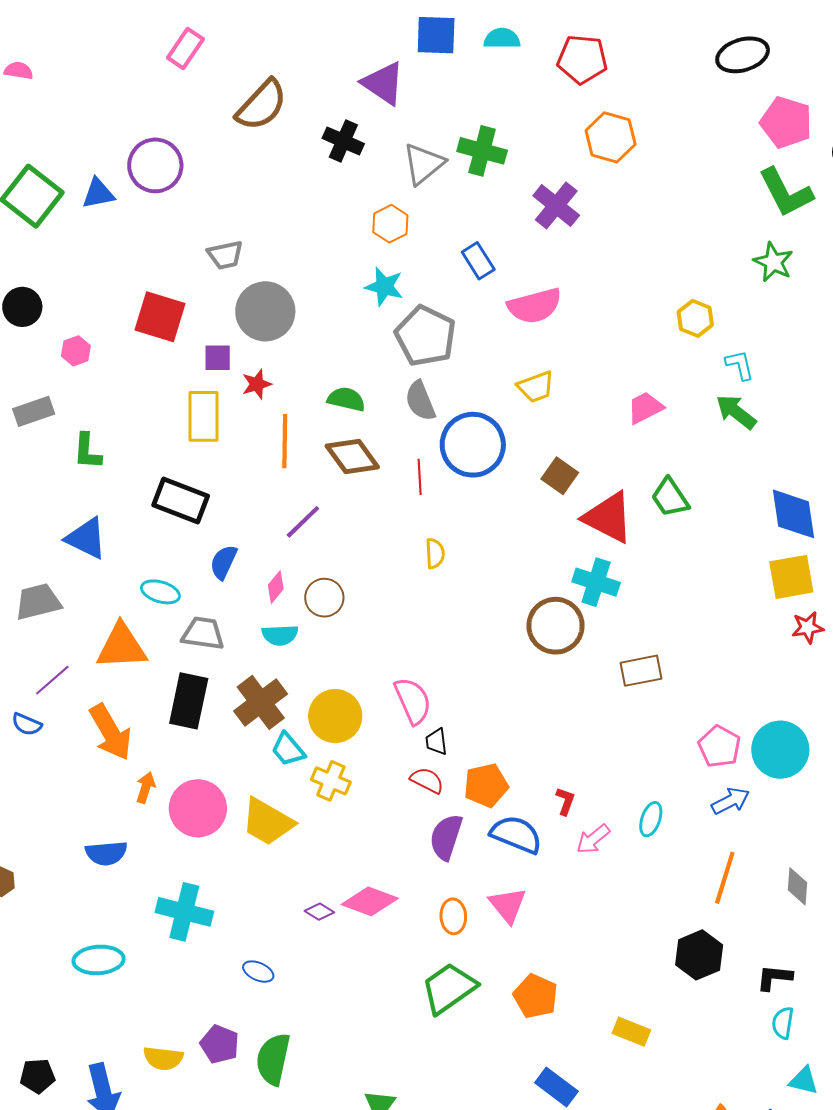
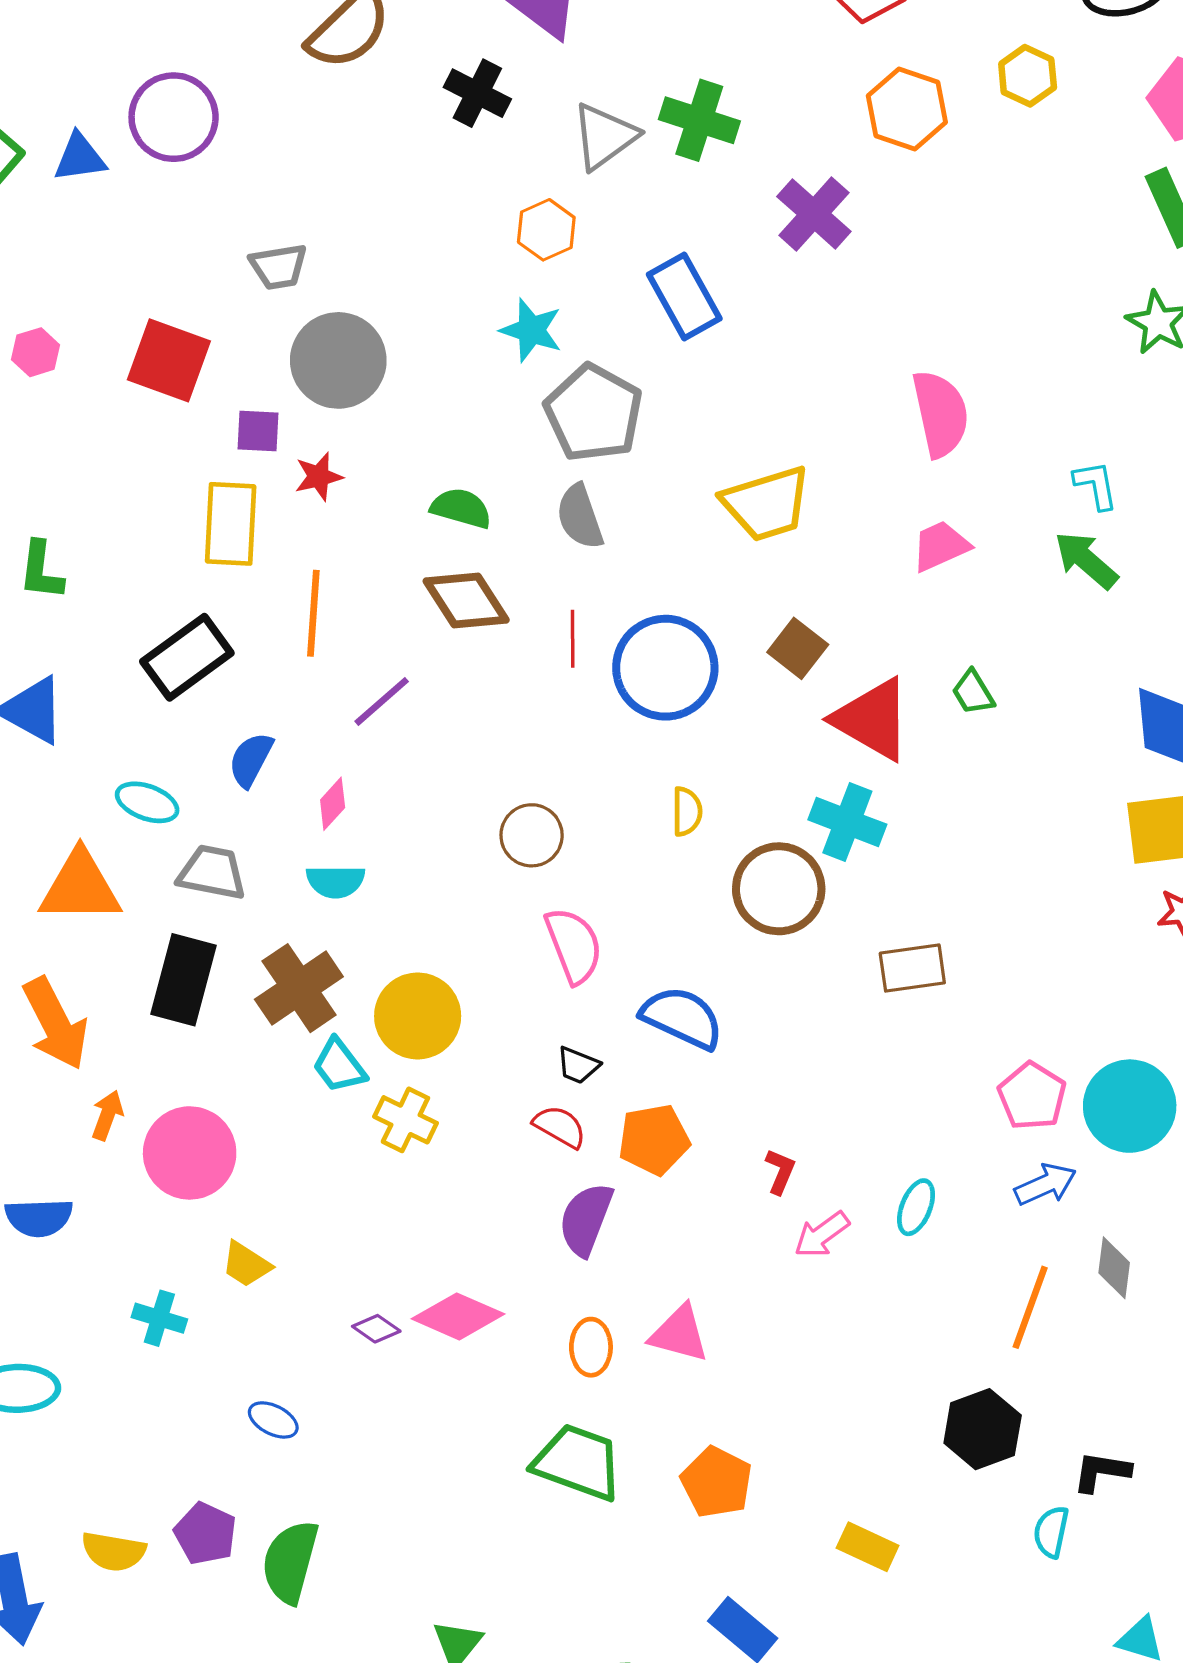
blue rectangle: (478, 261) -> (684, 296), size x1.4
pink semicircle: (535, 306) -> (940, 414), moved, turned -90
yellow hexagon: (695, 318) -> (1028, 76), moved
pink hexagon: (76, 351) -> (36, 352), moved
yellow trapezoid: (536, 387) -> (767, 504), size x1.5
orange line: (285, 441) -> (313, 613), moved
blue circle: (473, 445) -> (665, 668), moved
green trapezoid: (670, 498) -> (973, 692), size x0.7
black rectangle: (181, 501) -> (187, 657), turned -60
yellow semicircle: (435, 553) -> (687, 812), moved
brown circle: (324, 598) -> (532, 835), moved
pink semicircle: (413, 701) -> (574, 945), moved
black trapezoid: (436, 742) -> (578, 1065), turned -64
yellow trapezoid: (267, 822) -> (246, 1264), moved, size x0.6
blue semicircle: (516, 834) -> (682, 1018), moved
gray diamond: (798, 886) -> (1114, 1268), moved
pink triangle: (508, 905) -> (679, 1334), turned -39
cyan cross: (184, 912) -> (159, 1318), size x0.6
green trapezoid: (449, 988) -> (578, 1462), turned 52
cyan semicircle: (783, 1023) -> (1051, 1532), moved

